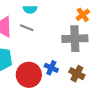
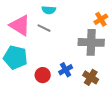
blue cross: (51, 68) -> (66, 70), turned 32
red circle: (29, 75) -> (43, 75), size x0.6

